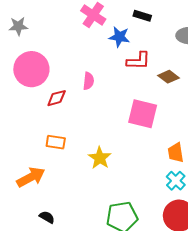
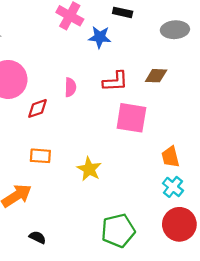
red L-shape: (138, 61) -> (115, 81), moved
brown diamond: (168, 77) -> (156, 76), turned -30

